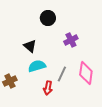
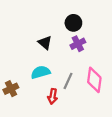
black circle: (48, 18) -> (73, 23), moved
black triangle: (30, 46) -> (45, 43), moved

